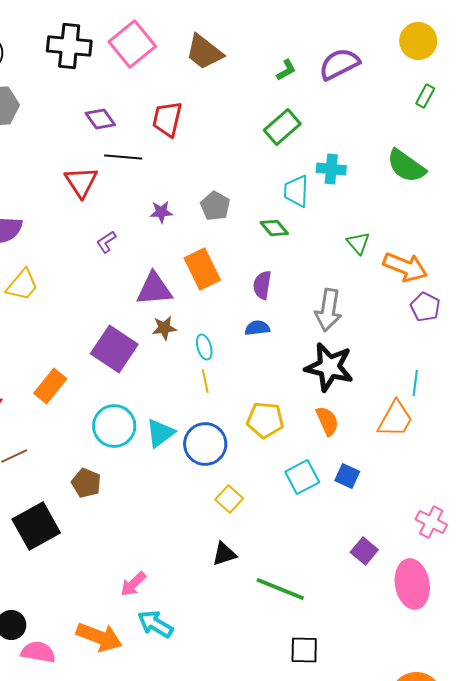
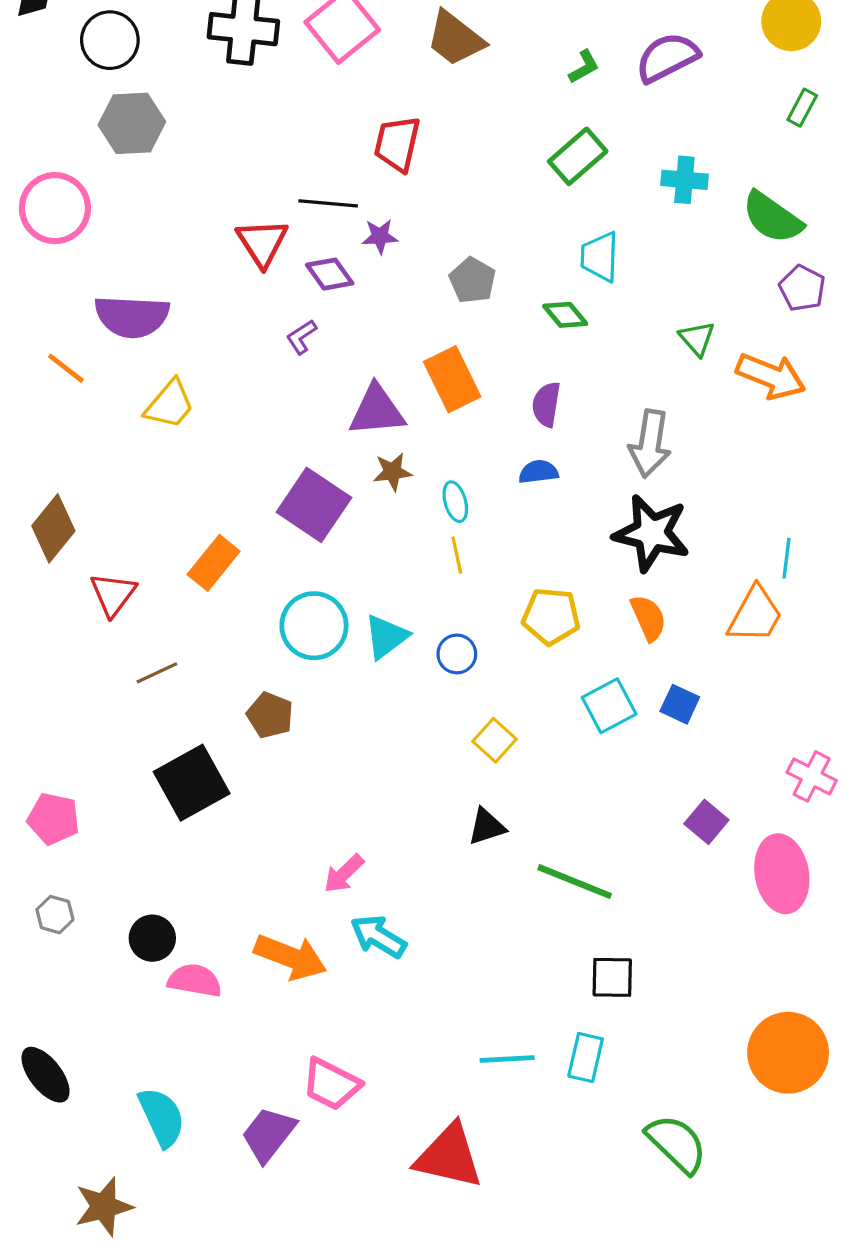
purple diamond: (100, 119) -> (330, 274), moved
cyan cross: (331, 169) -> (684, 180), moved
purple star: (161, 212) -> (380, 236), moved
purple pentagon: (425, 307) -> (802, 288), moved
blue circle: (205, 444) -> (457, 654), size x0.6

